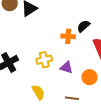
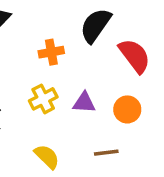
black semicircle: (83, 26) -> (96, 25), size x1.5
orange cross: (68, 36) -> (51, 52), moved

